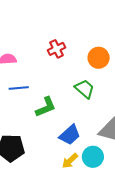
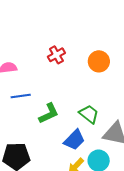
green trapezoid: (85, 89) -> (89, 114), moved

